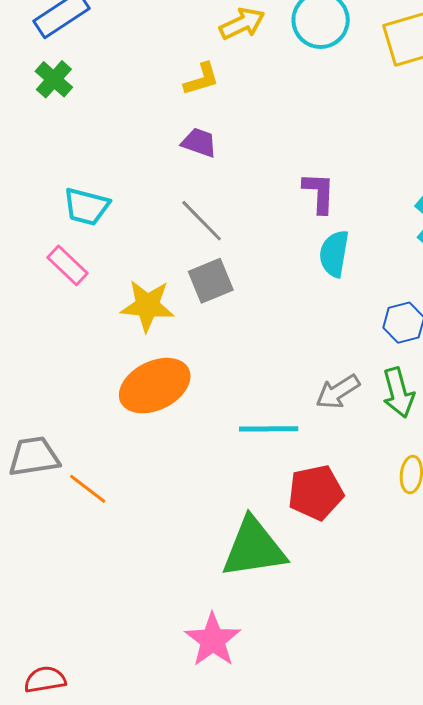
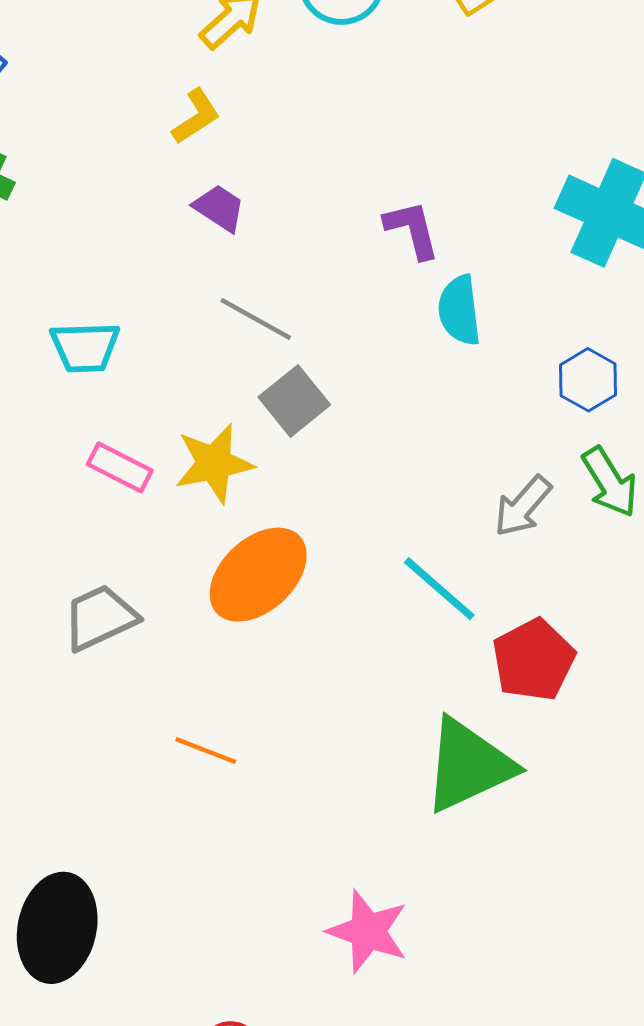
purple trapezoid: (199, 142) -> (219, 208), turned 30
pink rectangle: (67, 265) -> (120, 467), moved
cyan line: (269, 429) -> (439, 589), turned 58
gray trapezoid: (34, 456) -> (100, 618), moved
pink star: (213, 640) -> (368, 931), moved

